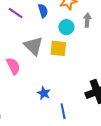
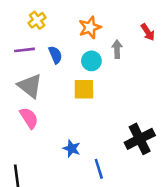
blue semicircle: (43, 11) -> (55, 55), moved
purple line: (16, 13) -> (25, 50), turned -35
gray triangle: (33, 46) -> (30, 86), moved

